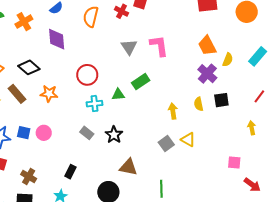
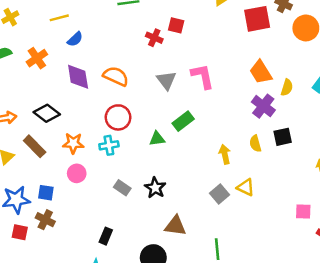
orange semicircle: (91, 17) -> (116, 76), moved, turned 105
cyan cross: (95, 104) -> (109, 145), moved
pink circle: (44, 133) -> (77, 173), moved
brown cross: (29, 177) -> (45, 220), moved

